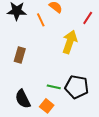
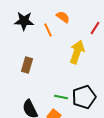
black pentagon: (77, 87) -> (84, 97), turned -30

